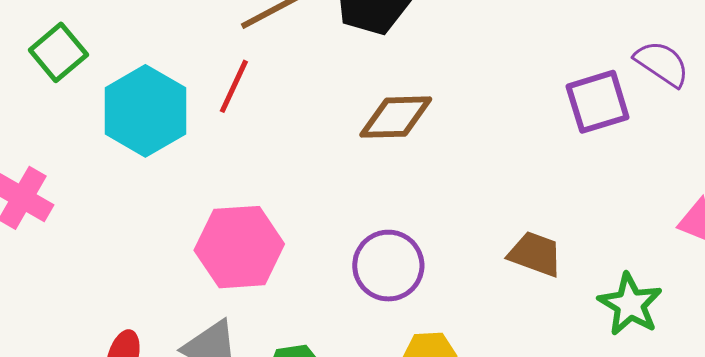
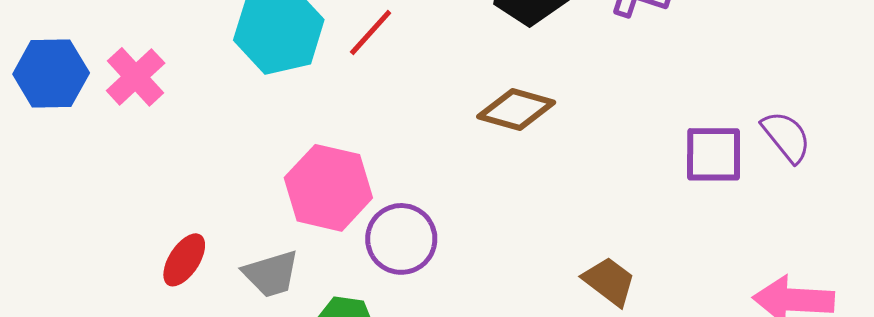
purple circle: (388, 266) -> (401, 239), moved

